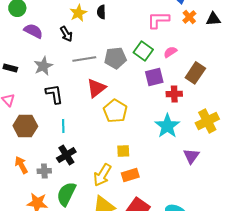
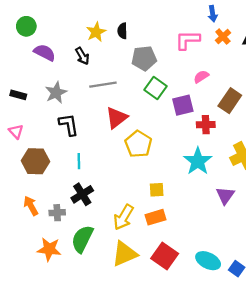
green square: (143, 51) -> (155, 88), moved
gray pentagon: (115, 58) -> (144, 58), moved
yellow square: (123, 151) -> (157, 190), moved

